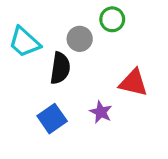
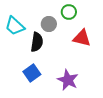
red triangle: (133, 83) -> (82, 38), moved
purple star: (101, 112) -> (68, 80), moved, size x1.5

